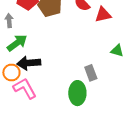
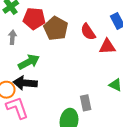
green arrow: (17, 43) -> (29, 62), moved

